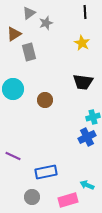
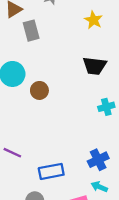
brown circle: (45, 100) -> (39, 90), moved
blue cross: (87, 137) -> (98, 160), moved

